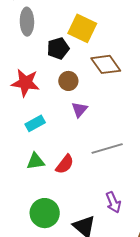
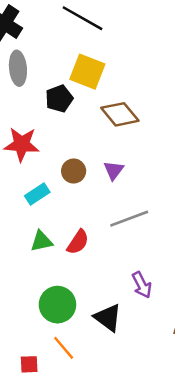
brown circle: (68, 81) -> (74, 171), moved
purple triangle: (80, 110) -> (114, 170), moved

